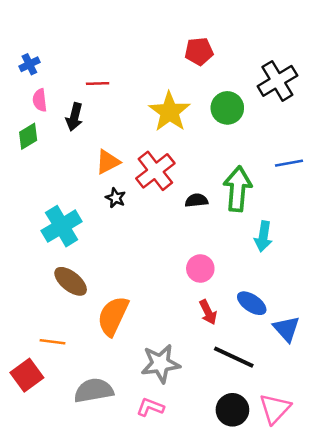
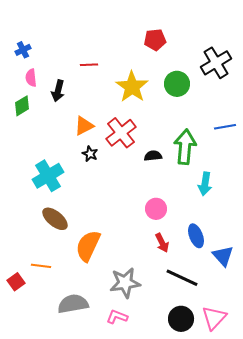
red line: (98, 84) -> (89, 65), moved
blue ellipse: (252, 303) -> (196, 236), turned 35
red square: (27, 375) -> (16, 282), moved, size x0.7

